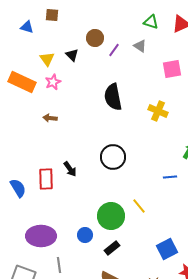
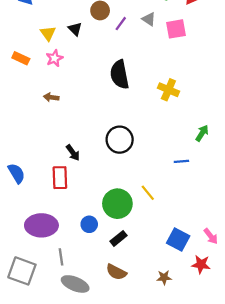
pink square: (172, 69) -> (176, 29), moved
orange rectangle: (22, 82) -> (21, 58), size x0.6
red rectangle: (46, 179) -> (60, 178), moved
blue square: (167, 249) -> (178, 239), turned -35

